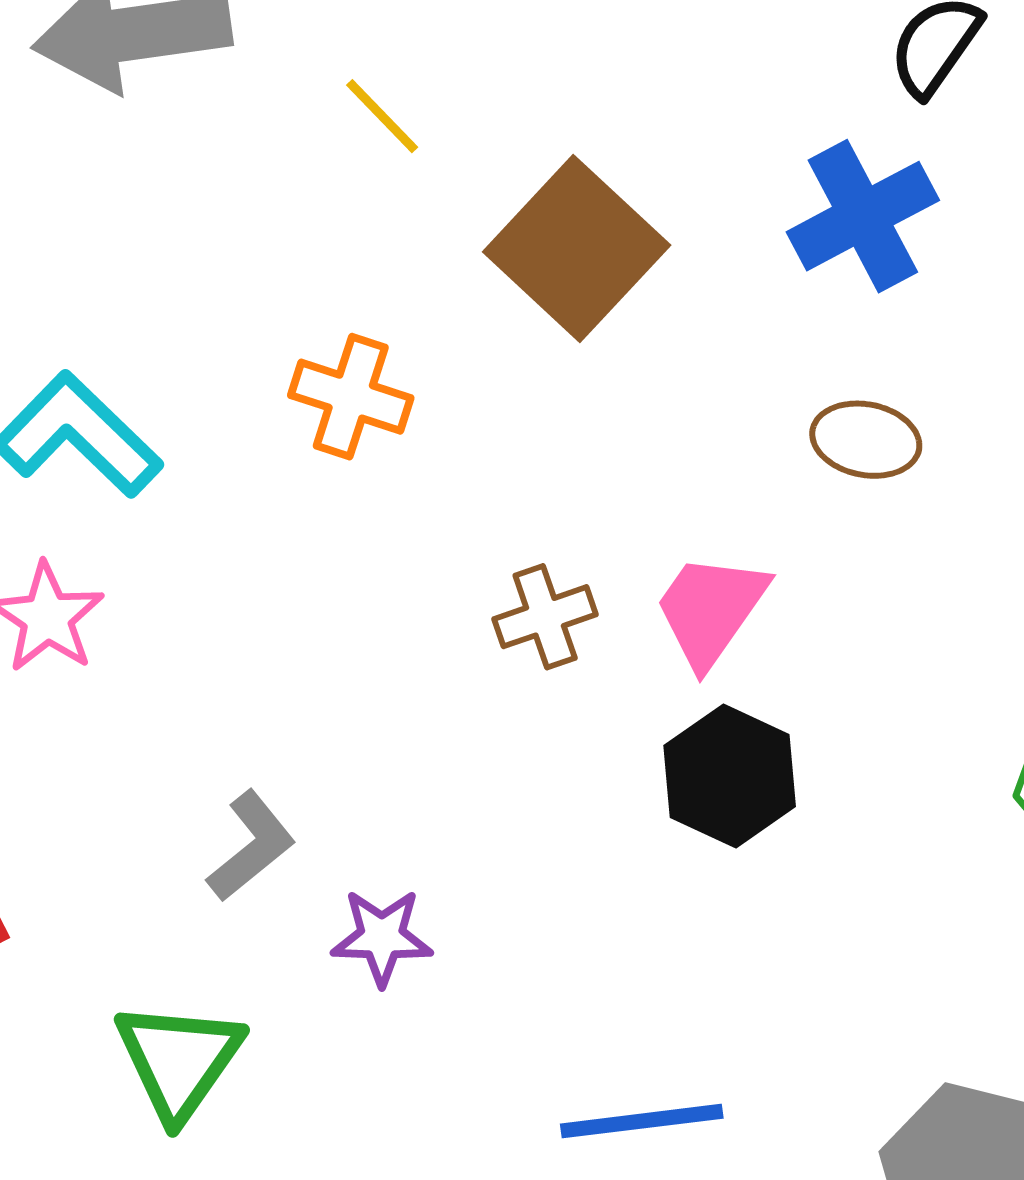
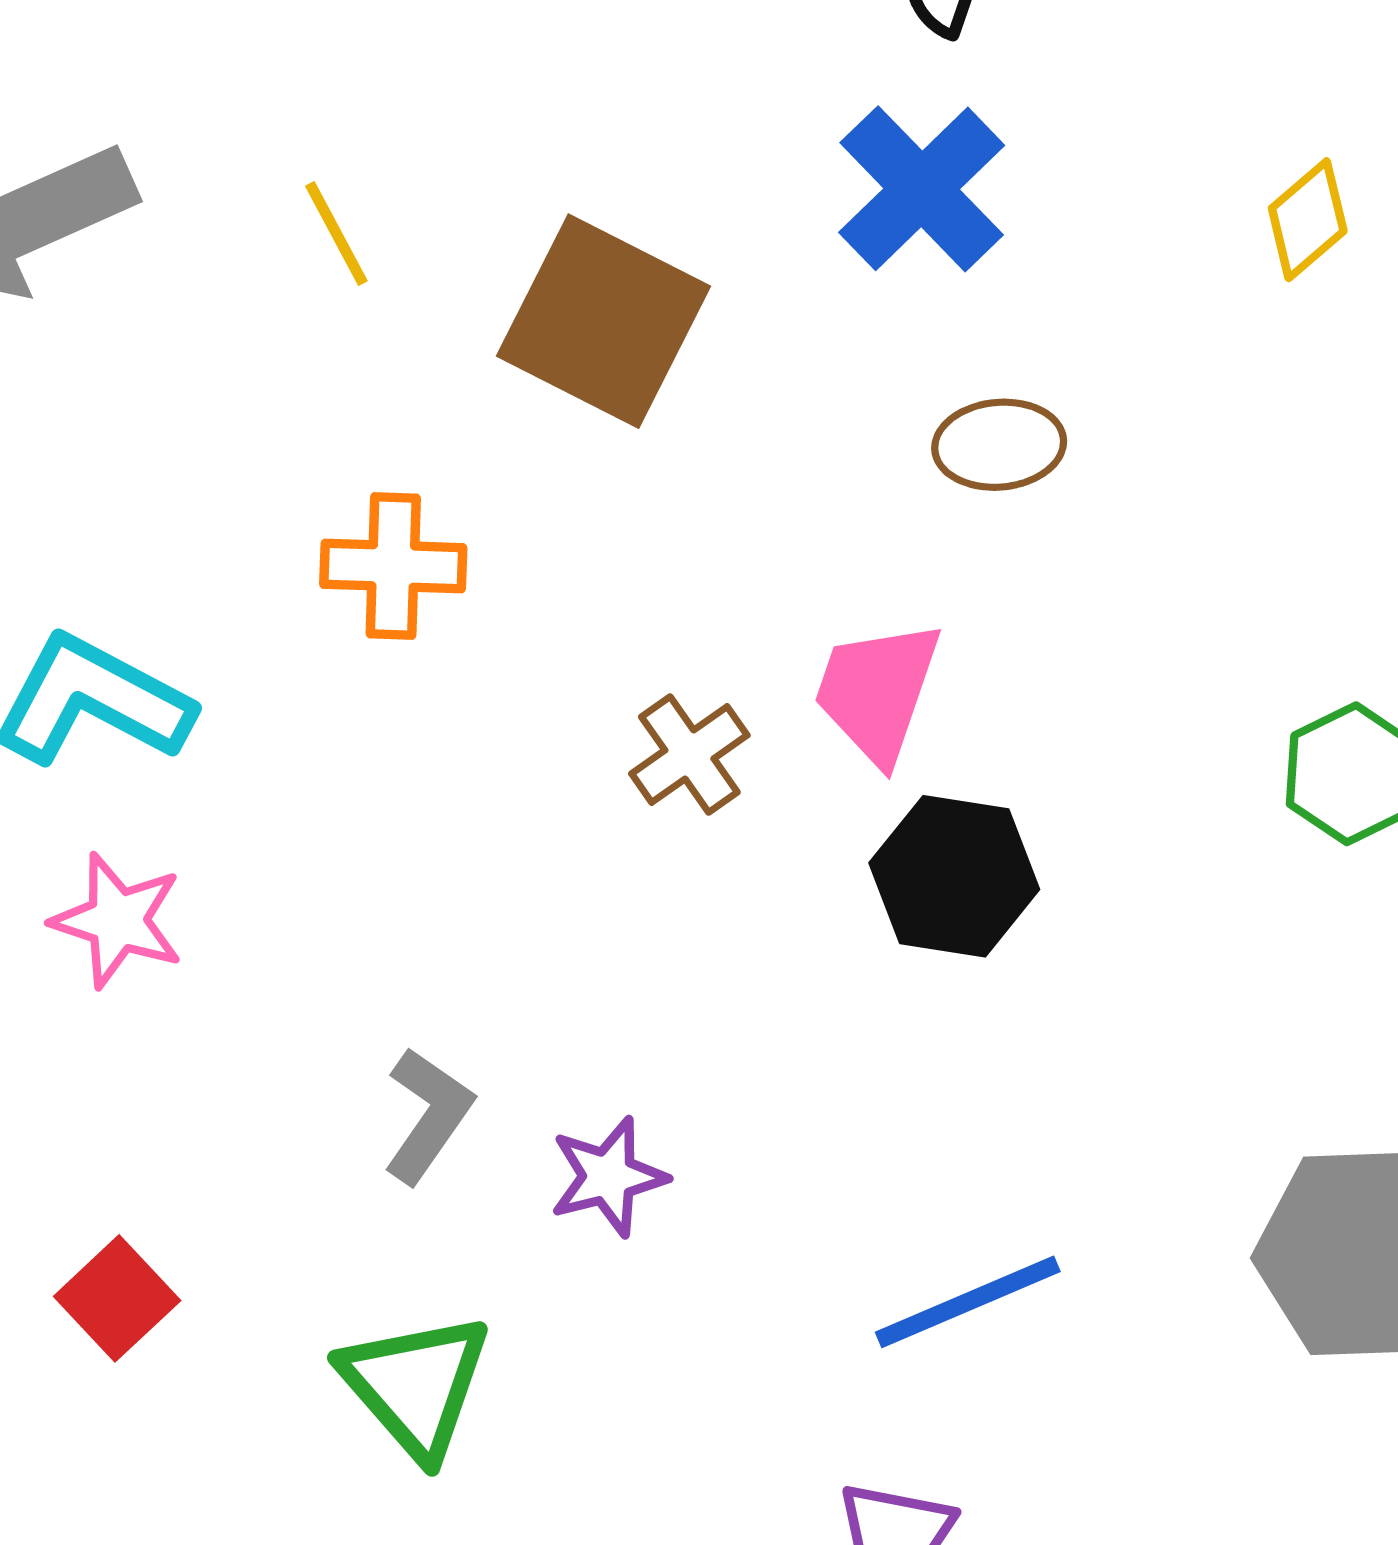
yellow line: (382, 116) -> (336, 234), turned 32

